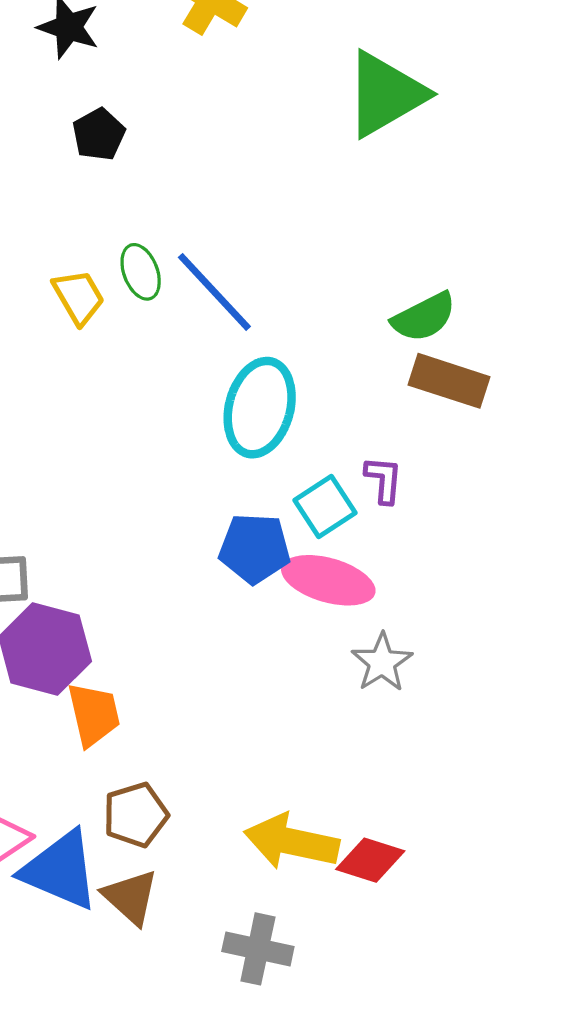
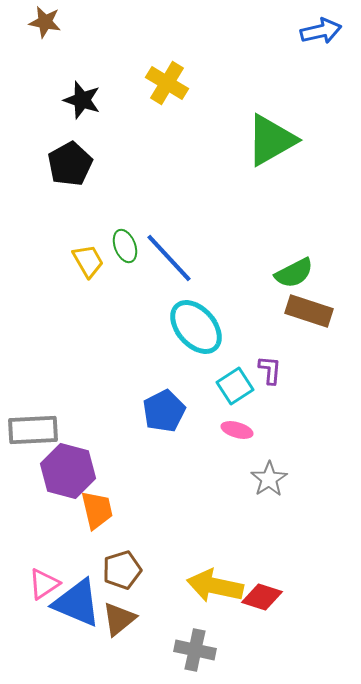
black pentagon: (99, 134) -> (70, 164), moved, size x1.4
cyan ellipse: (260, 408) -> (196, 327), turned -56
blue pentagon: (255, 548) -> (164, 411), moved, turned -30
pink ellipse: (328, 580) -> (237, 430), size x0.6
brown triangle: (131, 897) -> (119, 619), turned 39

